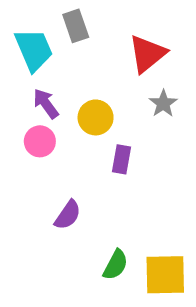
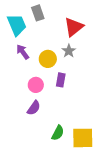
gray star: (163, 104) -> (69, 51), moved
pink circle: (40, 141) -> (36, 85), moved

